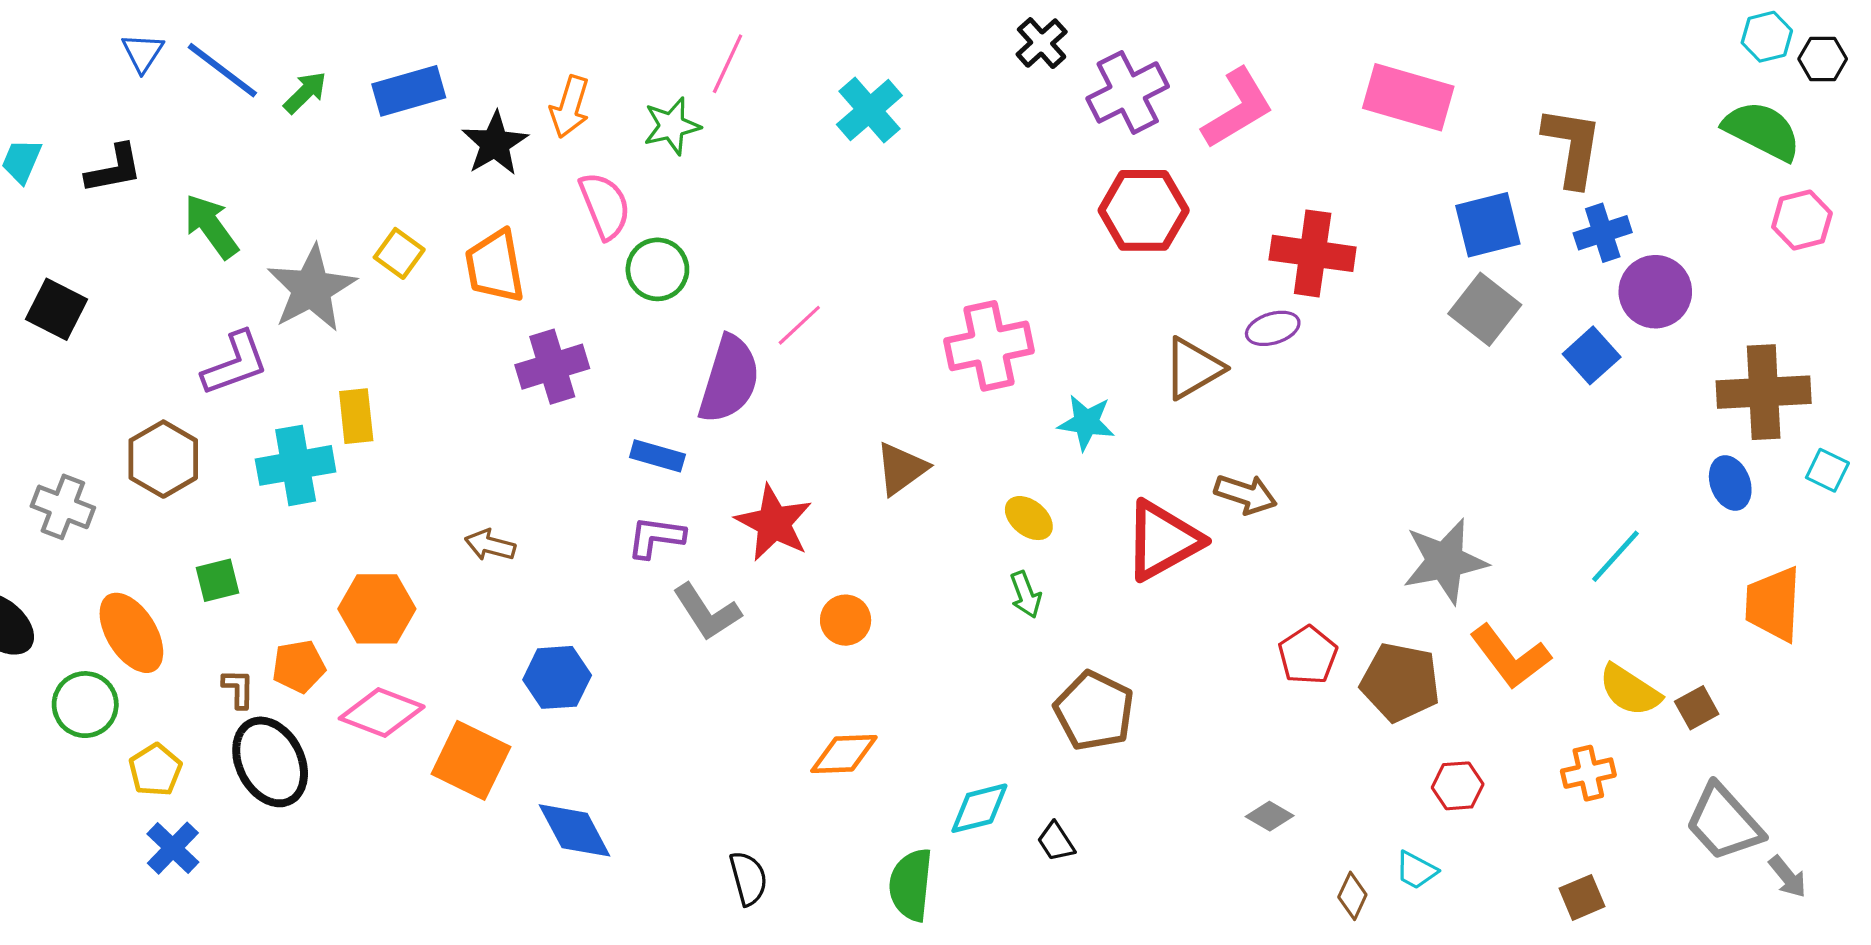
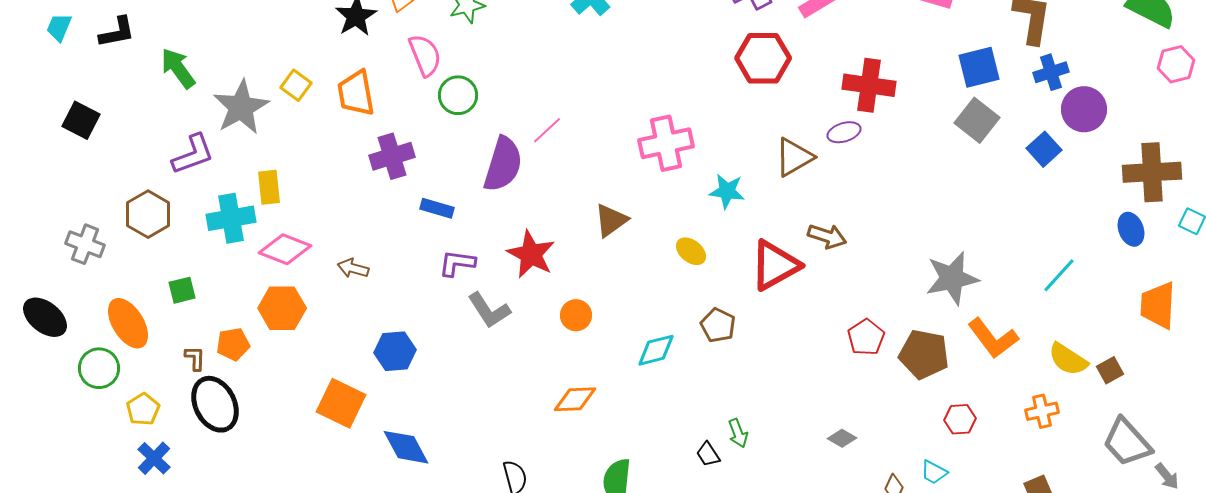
blue rectangle: (657, 456) -> (437, 208), moved
green arrow: (1026, 595) -> (738, 433), moved
brown pentagon: (1094, 711) -> (718, 325), moved, size x0.7
pink diamond: (382, 713) -> (285, 249), moved
cyan diamond: (979, 808) -> (656, 350), moved

